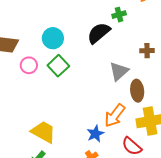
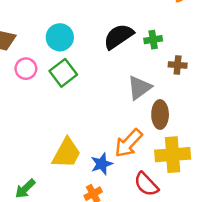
green cross: (119, 15) -> (153, 40), moved
yellow trapezoid: (43, 132) -> (67, 153), moved, turned 84

